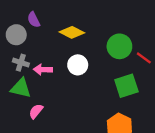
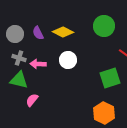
purple semicircle: (34, 20) -> (38, 33), moved
green circle: (119, 46) -> (104, 26), moved

